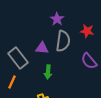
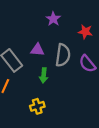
gray semicircle: (63, 41) -> (63, 55), moved

